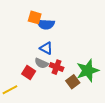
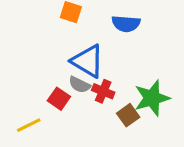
blue semicircle: (46, 24) -> (126, 24), moved
blue triangle: (46, 48) -> (88, 61), size x1.6

